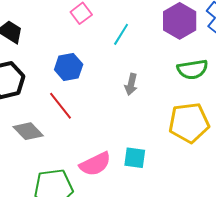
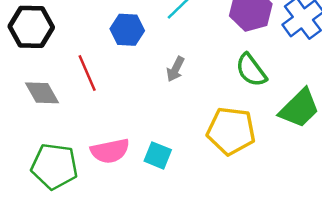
blue hexagon: (69, 67) -> (127, 30), moved
green semicircle: (192, 69) -> (251, 70), turned 48

